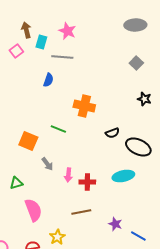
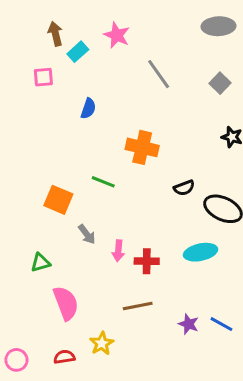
cyan rectangle: (41, 42) -> (78, 52), turned 32
pink square: (16, 51) -> (43, 77), moved, turned 32
gray line: (62, 57) -> (159, 74), moved, turned 50
blue line: (138, 236) -> (221, 324), moved

